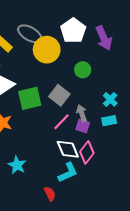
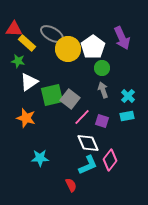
white pentagon: (73, 31) -> (93, 47), moved
gray square: (59, 95) -> (70, 99), moved
gray arrow: (82, 113) -> (103, 90), moved
pink diamond: (87, 152) -> (110, 160), moved
cyan star: (17, 165) -> (40, 158), turned -30

